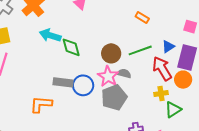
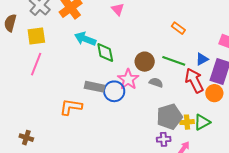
green line: (140, 50) -> (174, 61), turned 35
pink star: (108, 76) -> (128, 79), moved
yellow cross: (161, 94) -> (187, 122), moved
gray pentagon: (114, 97) -> (169, 117), moved

